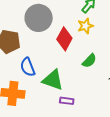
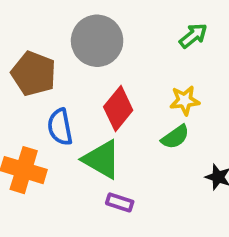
yellow star: (85, 26) -> (185, 100), moved
red diamond: (64, 39) -> (118, 109), moved

